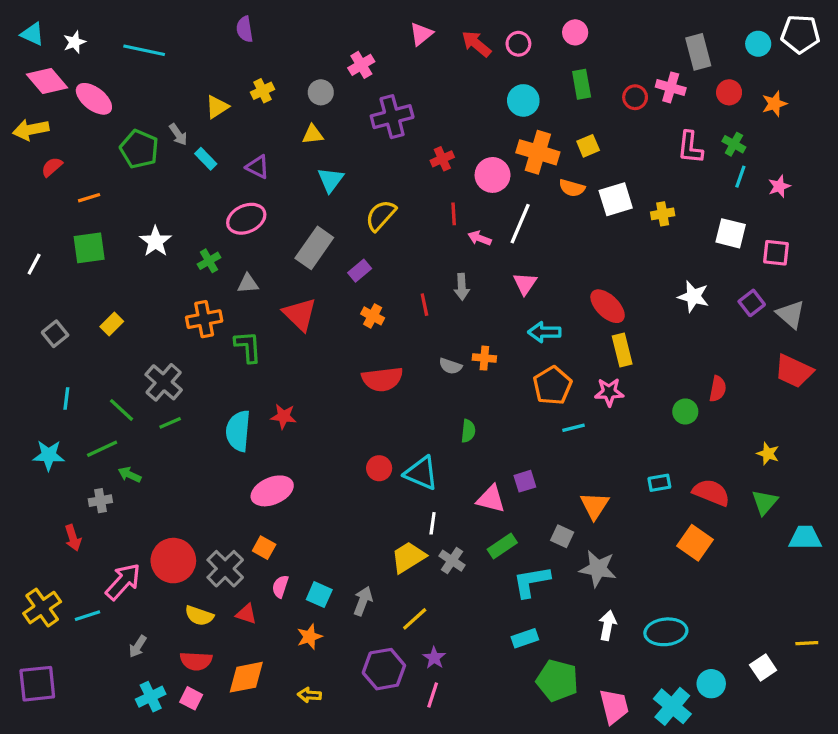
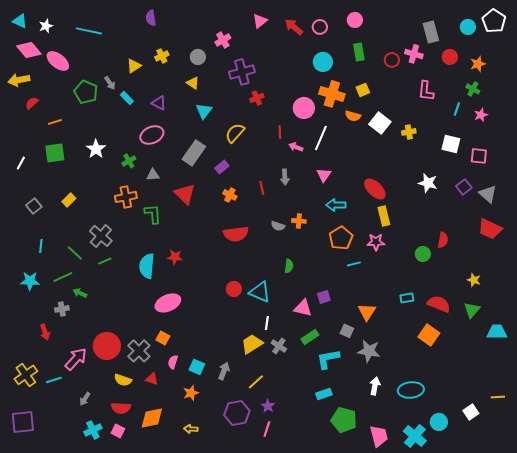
white pentagon: (800, 34) -> (494, 21), turned 30
yellow triangle: (313, 134) -> (193, 83), turned 40
green cross: (734, 144) -> (473, 89), moved
red cross: (442, 159) -> (257, 98), moved
white square: (616, 199) -> (380, 123), turned -35

